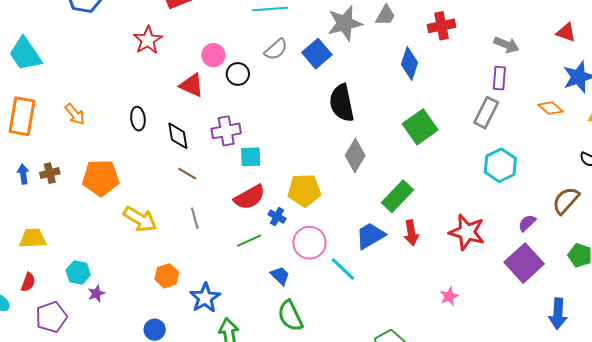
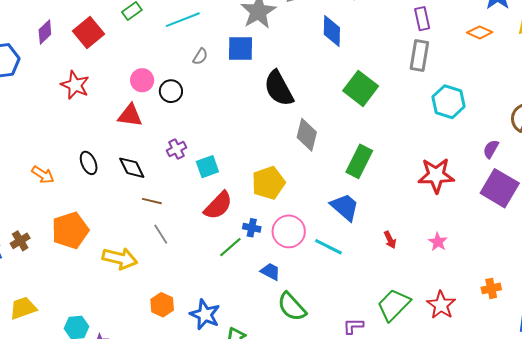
gray semicircle: (276, 49) -> (200, 56), size x0.7
blue square: (317, 54) -> (240, 49), turned -32
orange arrow: (75, 114) -> (43, 175), moved
purple cross: (226, 131) -> (176, 149), size x0.7
blue cross: (277, 217) -> (252, 228), moved
gray line: (195, 218) -> (161, 234), moved
red arrow: (411, 233) -> (390, 240), moved, size x0.7
blue trapezoid: (370, 236) -> (345, 207), turned 88

